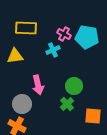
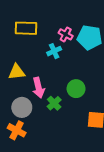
yellow triangle: (15, 56) -> (17, 72), moved
green cross: (67, 104) -> (54, 103), moved

